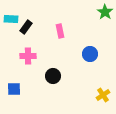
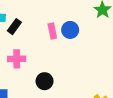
blue circle: (90, 54) -> (70, 30), moved

